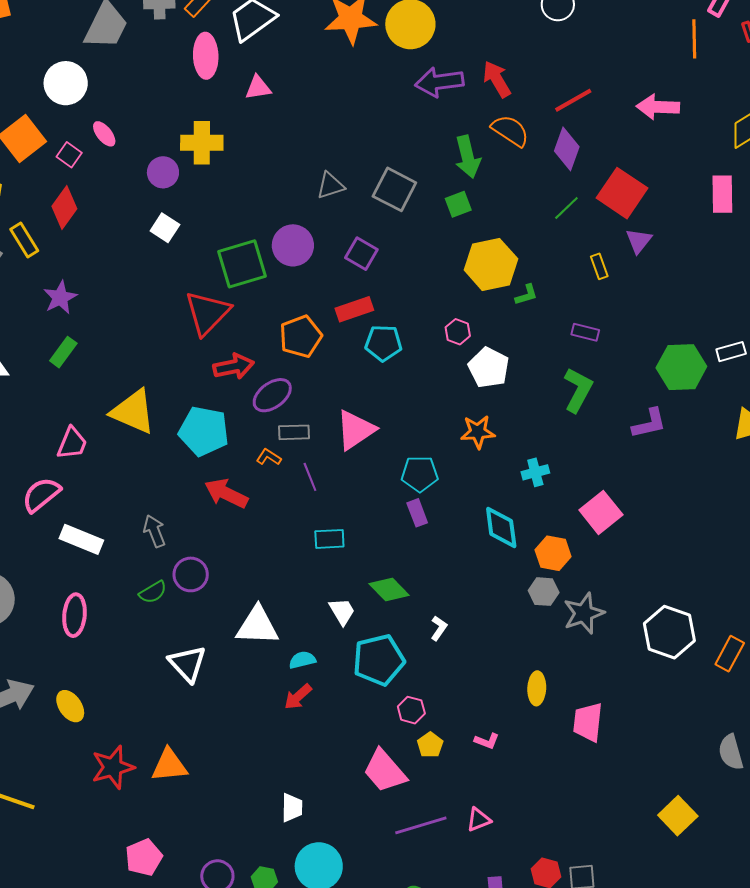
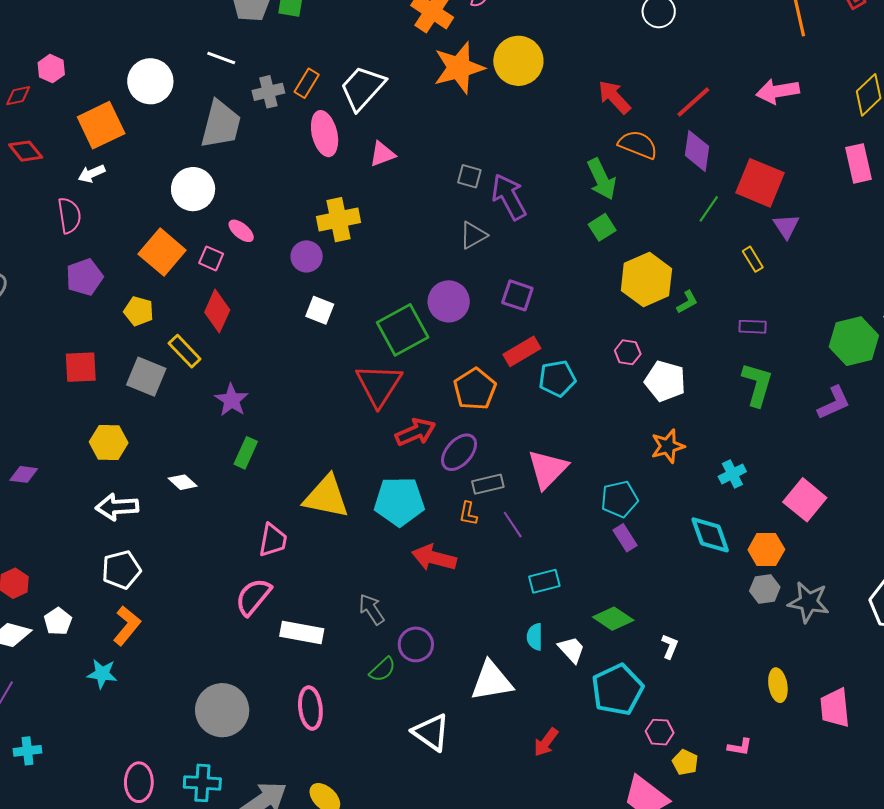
purple arrow: (439, 82) -> (509, 197), moved, turned 81
gray square: (394, 189) -> (469, 176), moved, size x0.6
orange L-shape: (269, 457) -> (468, 514), turned -100
gray star: (584, 613) -> (809, 602), turned -30
cyan semicircle: (302, 660) -> (535, 637), moved, turned -64

